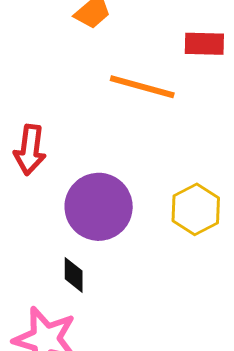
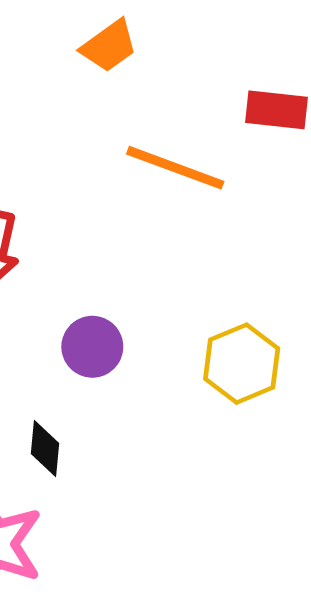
purple circle: (99, 207) -> (92, 347), size x0.6

